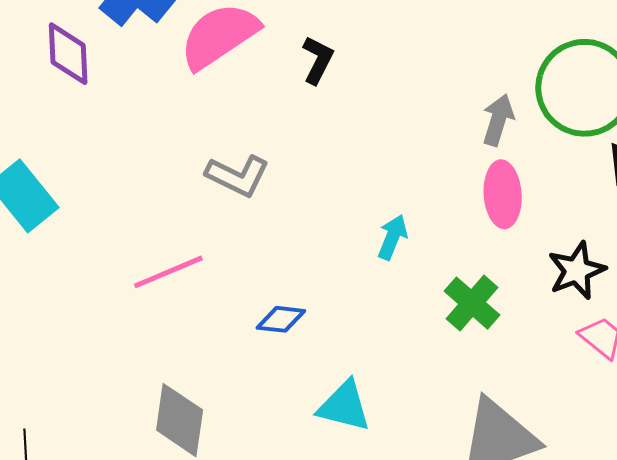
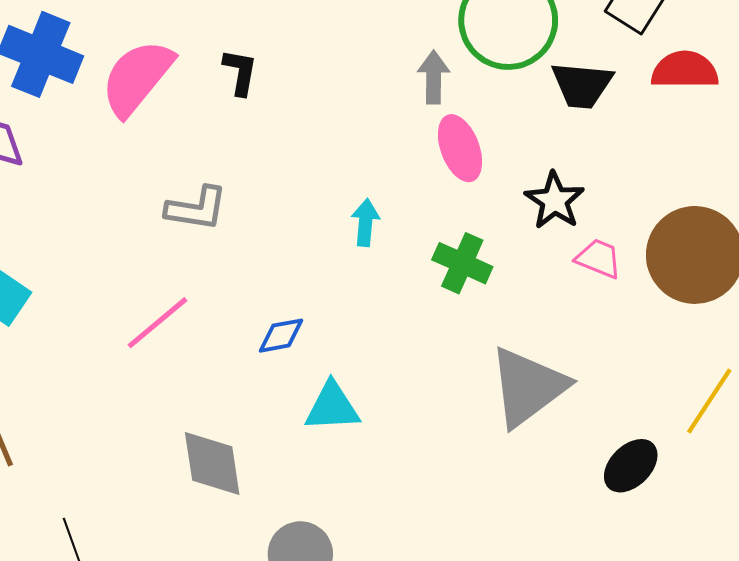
cyan triangle: (344, 406) -> (332, 407), moved

